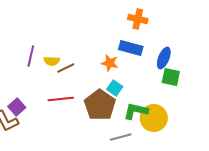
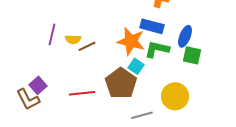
orange star: (110, 63) -> (131, 41), size x1.6
red line: (61, 99) -> (82, 93), moved
green L-shape: (136, 111) -> (157, 49), moved

